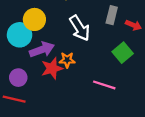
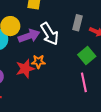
purple arrow: (42, 50) -> (29, 36), moved
pink line: (104, 85) -> (84, 82), moved, turned 60

